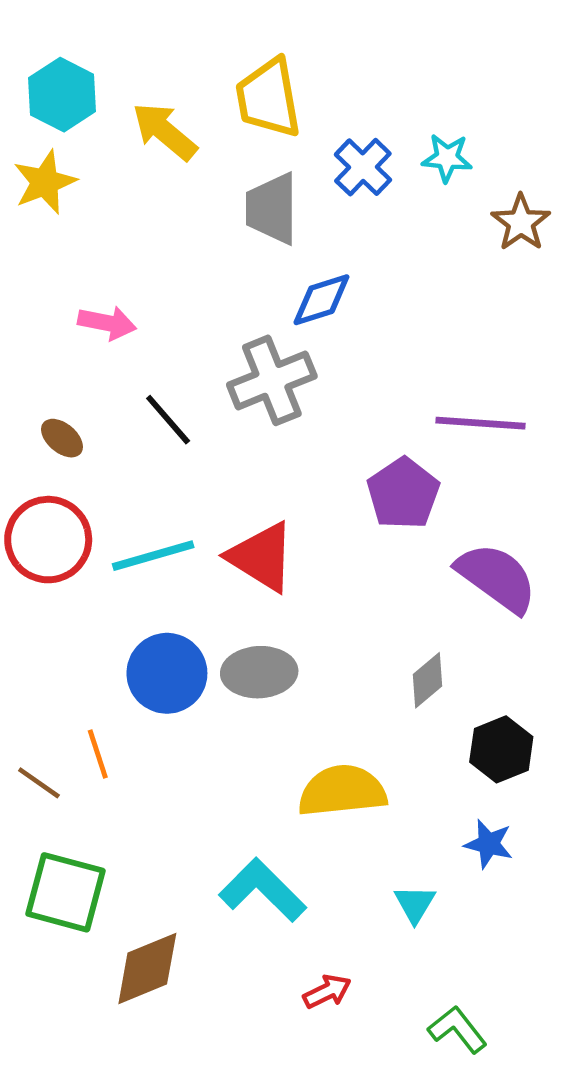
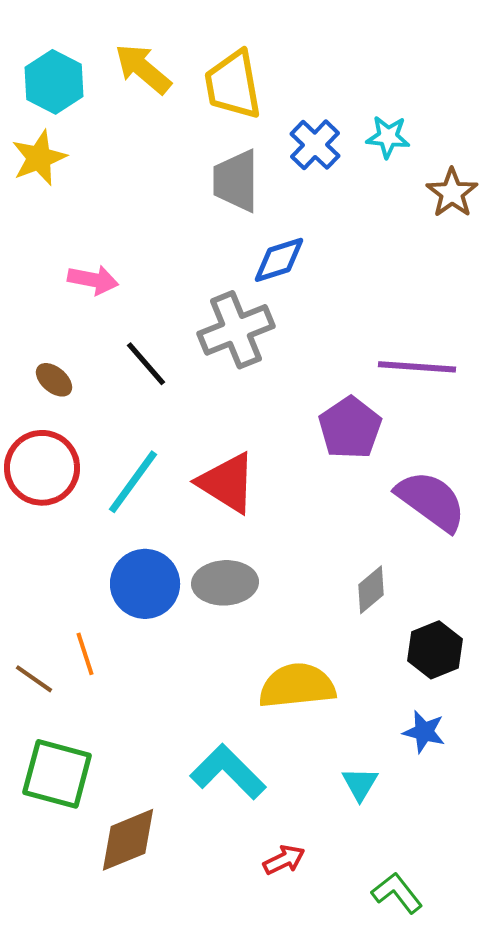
yellow arrow: (165, 131) -> (143, 69), moved
cyan line: (153, 556) -> (133, 482), turned -38

